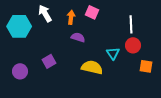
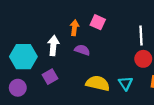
white arrow: (45, 13) -> (53, 46), moved, turned 36
cyan hexagon: (19, 26) -> (23, 57), moved
cyan triangle: (113, 53) -> (125, 83), moved

